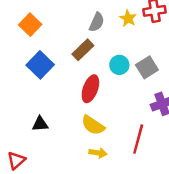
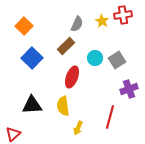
black triangle: (40, 124) -> (32, 105), size x1.5
yellow semicircle: (93, 125) -> (63, 106), moved, turned 48
yellow arrow: (98, 153) -> (78, 128), turned 104

